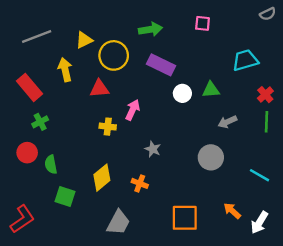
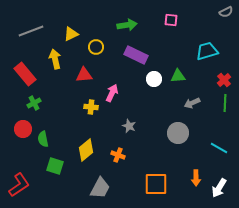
yellow circle: (114, 55) -> (96, 47), size x0.6
orange arrow: (232, 211) -> (196, 178), turned -133

